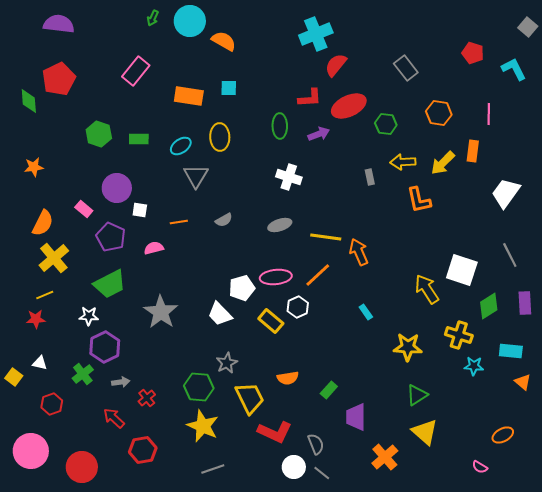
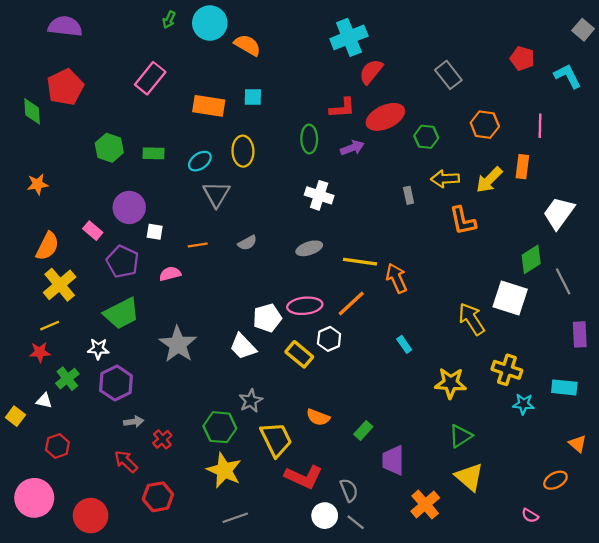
green diamond: (489, 306) -> (531, 259), moved
green cross: (83, 374) -> (67, 379), moved
orange semicircle: (288, 378) -> (318, 417), turned 30
orange triangle: (523, 382) -> (578, 444), moved

